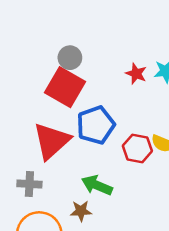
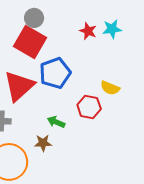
red hexagon: (137, 148) -> (89, 107), moved
green arrow: (97, 185) -> (56, 122), size x0.7

